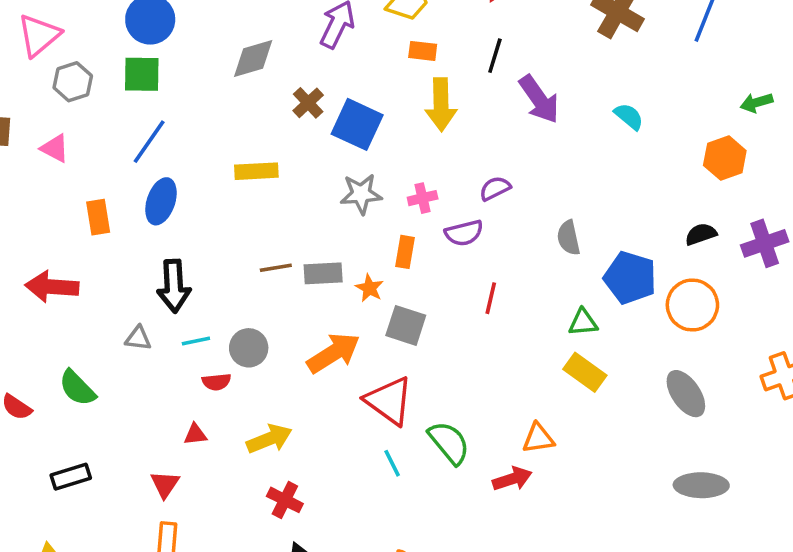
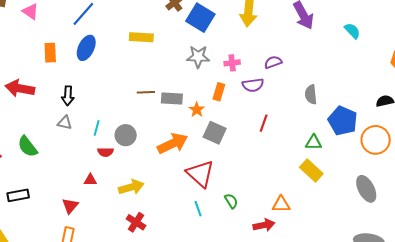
black arrow: (174, 286) -> (68, 96), moved, size x0.7
cyan line: (196, 341) -> (97, 128), turned -70
green semicircle: (449, 443) -> (231, 201), size x0.6

